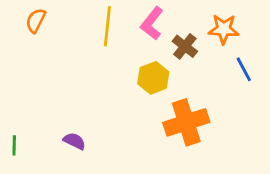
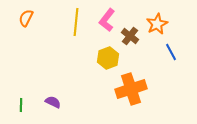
orange star: (224, 29) -> (157, 24), turned -30
green line: (14, 145) -> (21, 105), moved

